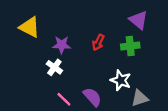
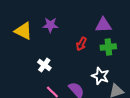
purple triangle: (138, 20) -> (103, 25), moved, turned -42
purple star: (62, 45) -> (50, 25), moved

